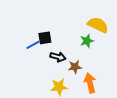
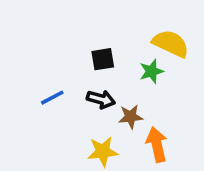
black square: (45, 38) -> (103, 59), moved
blue line: (33, 45) -> (52, 98), moved

